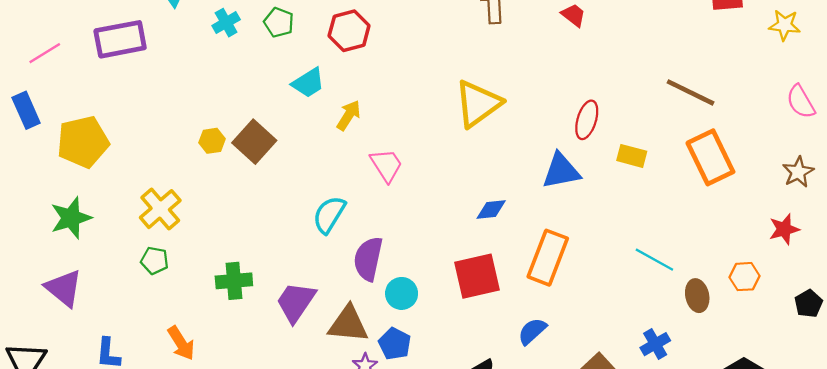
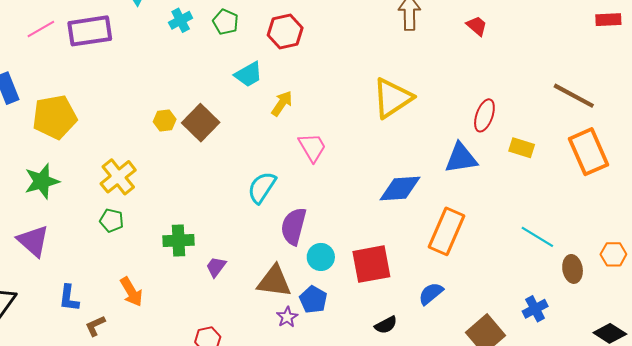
pink line: (45, 53) -> (41, 29), moved
blue diamond: (491, 210) -> (400, 189), size x1.6
red square: (477, 276) -> (371, 264), moved
purple trapezoid: (296, 302) -> (216, 267), moved, size x0.6

